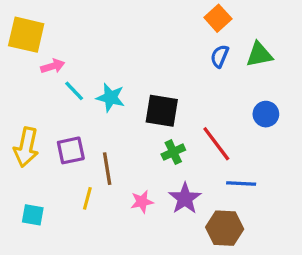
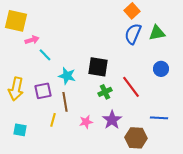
blue semicircle: (220, 56) -> (133, 34), size x1.5
cyan star: (110, 98) -> (67, 76), moved
blue line: (241, 183) -> (159, 118), moved

